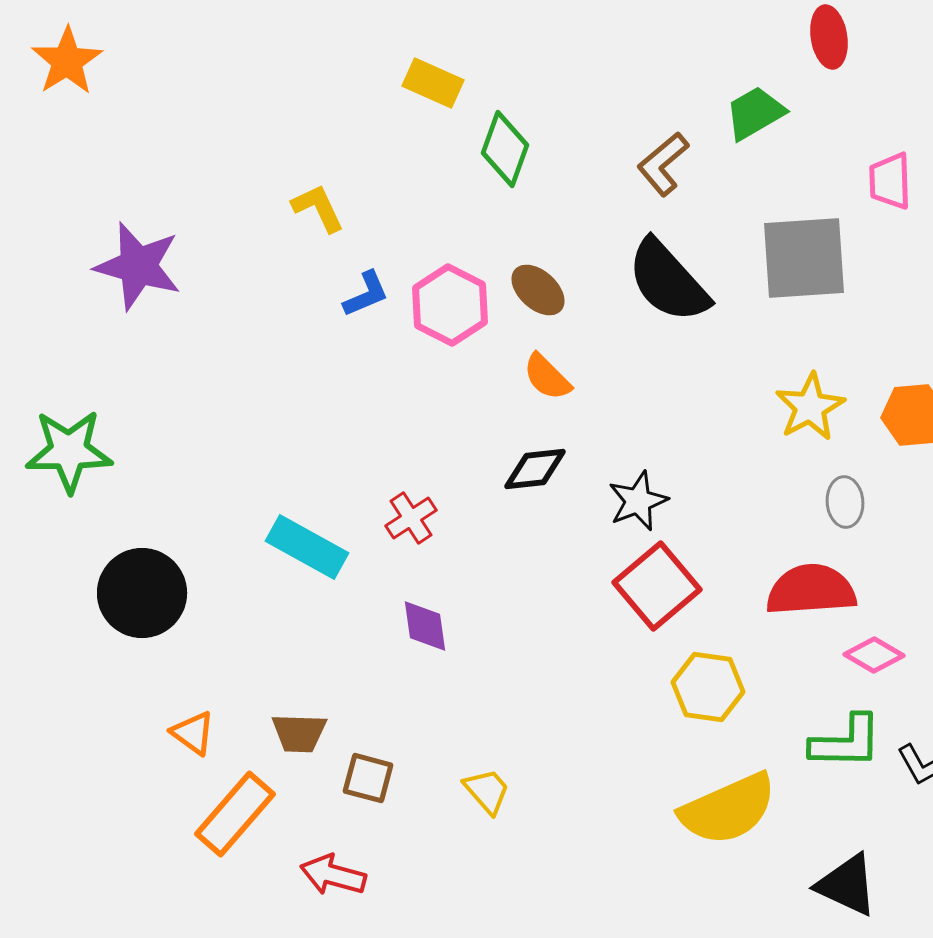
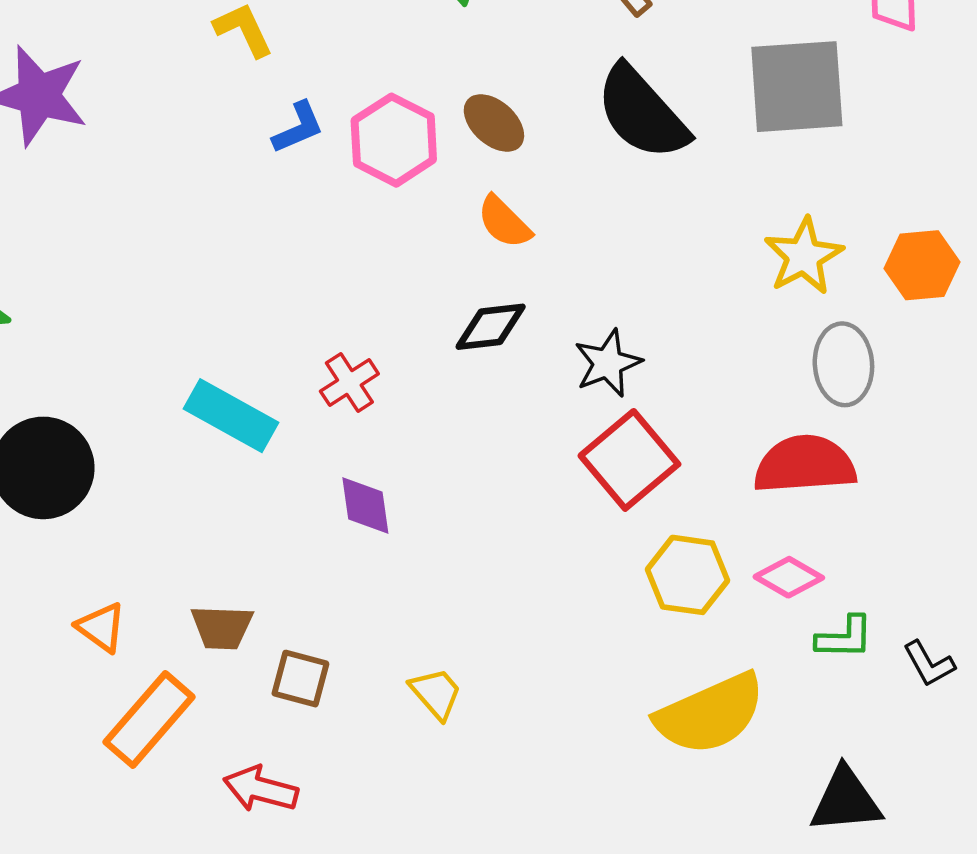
gray ellipse: (845, 502) -> (843, 364), size x1.4
pink diamond: (874, 655) -> (789, 577), moved
green L-shape: (846, 742) -> (845, 638), size x0.7
black triangle: (847, 885) -> (846, 800), turned -30

